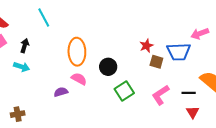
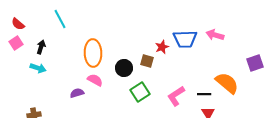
pink arrow: (200, 34) -> (215, 35), turned 36
blue trapezoid: (179, 52) -> (185, 39), moved
brown square: (156, 62) -> (147, 61), moved

